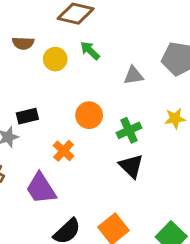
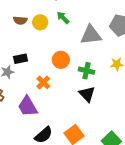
brown semicircle: (23, 43) -> (20, 20), moved
gray triangle: (134, 75) -> (91, 35), size x1.6
green cross: (129, 130) -> (87, 71), turned 35

